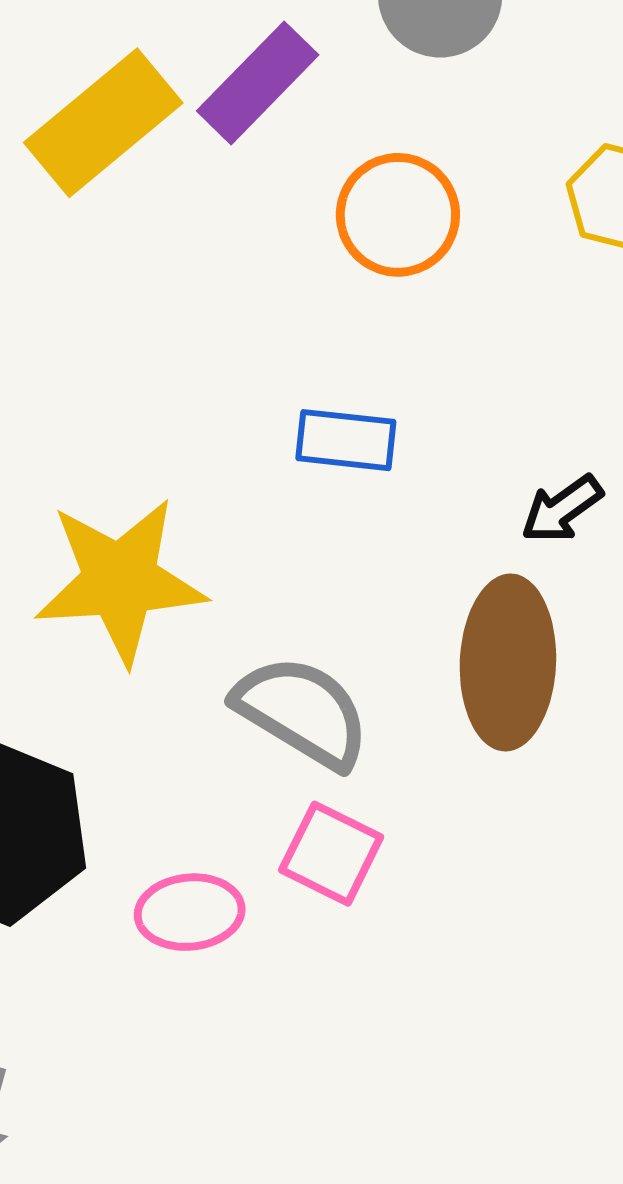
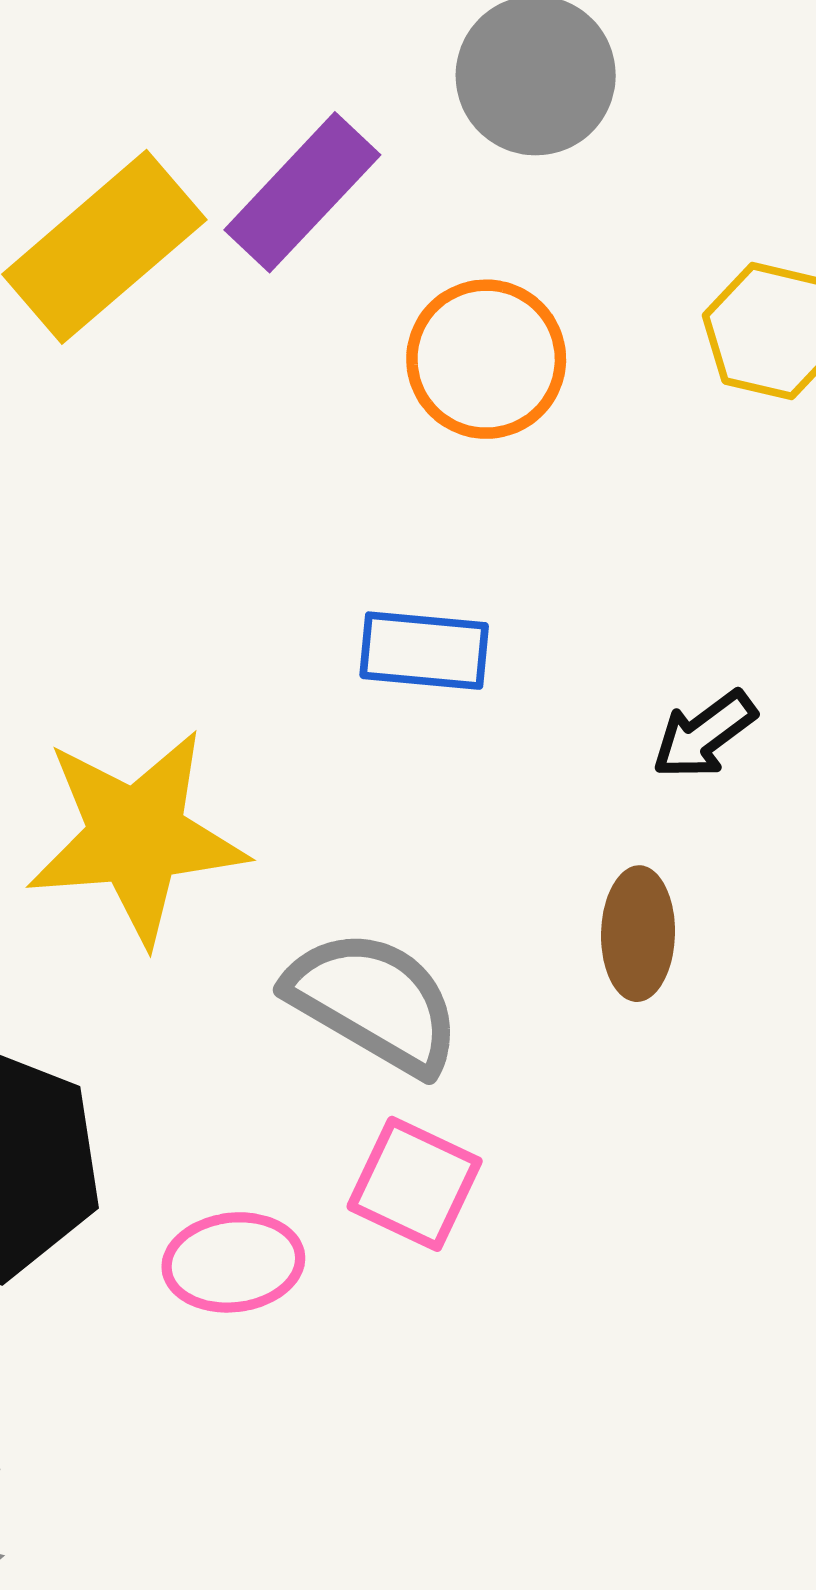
brown ellipse: (508, 662) -> (638, 934), size x0.6

